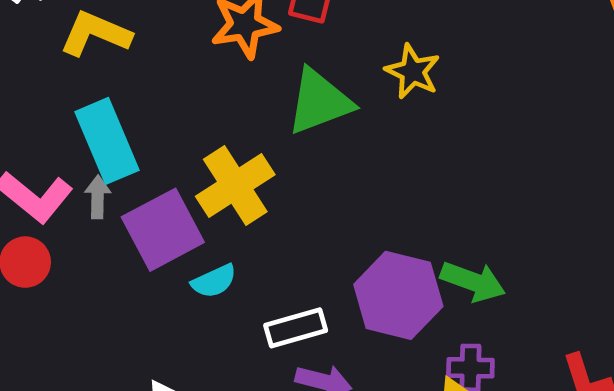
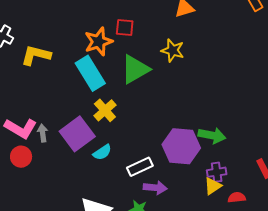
cyan rectangle: (107, 141) -> (90, 73), moved
yellow cross: (235, 185) -> (105, 110), size x0.7
gray arrow: (98, 197) -> (43, 133), moved

